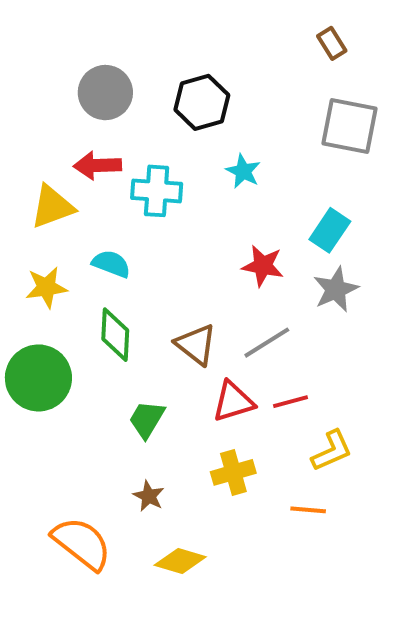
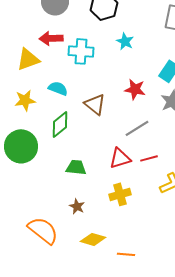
green diamond: (115, 335) -> (60, 124), turned 48
brown triangle: (196, 344) -> (95, 104), moved
green trapezoid: (147, 419) -> (76, 167), turned 65
orange line: (308, 510) -> (126, 254), moved

